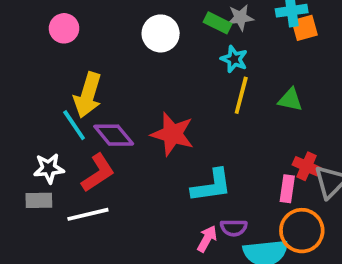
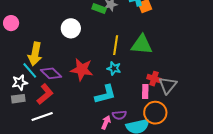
pink circle: (64, 28) -> (11, 23), moved
white circle: (161, 33) -> (71, 28), moved
cyan star: (234, 59) -> (114, 68), moved
green triangle: (290, 100) -> (142, 45), size x1.6
white star: (49, 168) -> (20, 82), moved
gray rectangle: (39, 200) -> (18, 99), moved

